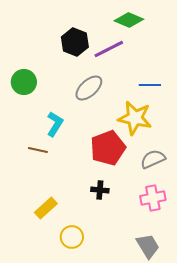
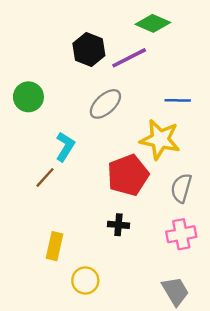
brown line: (38, 150) -> (45, 177), turned -60
gray semicircle: (153, 159) -> (181, 188), turned -50
yellow rectangle: (46, 208) -> (54, 246), turned -35

